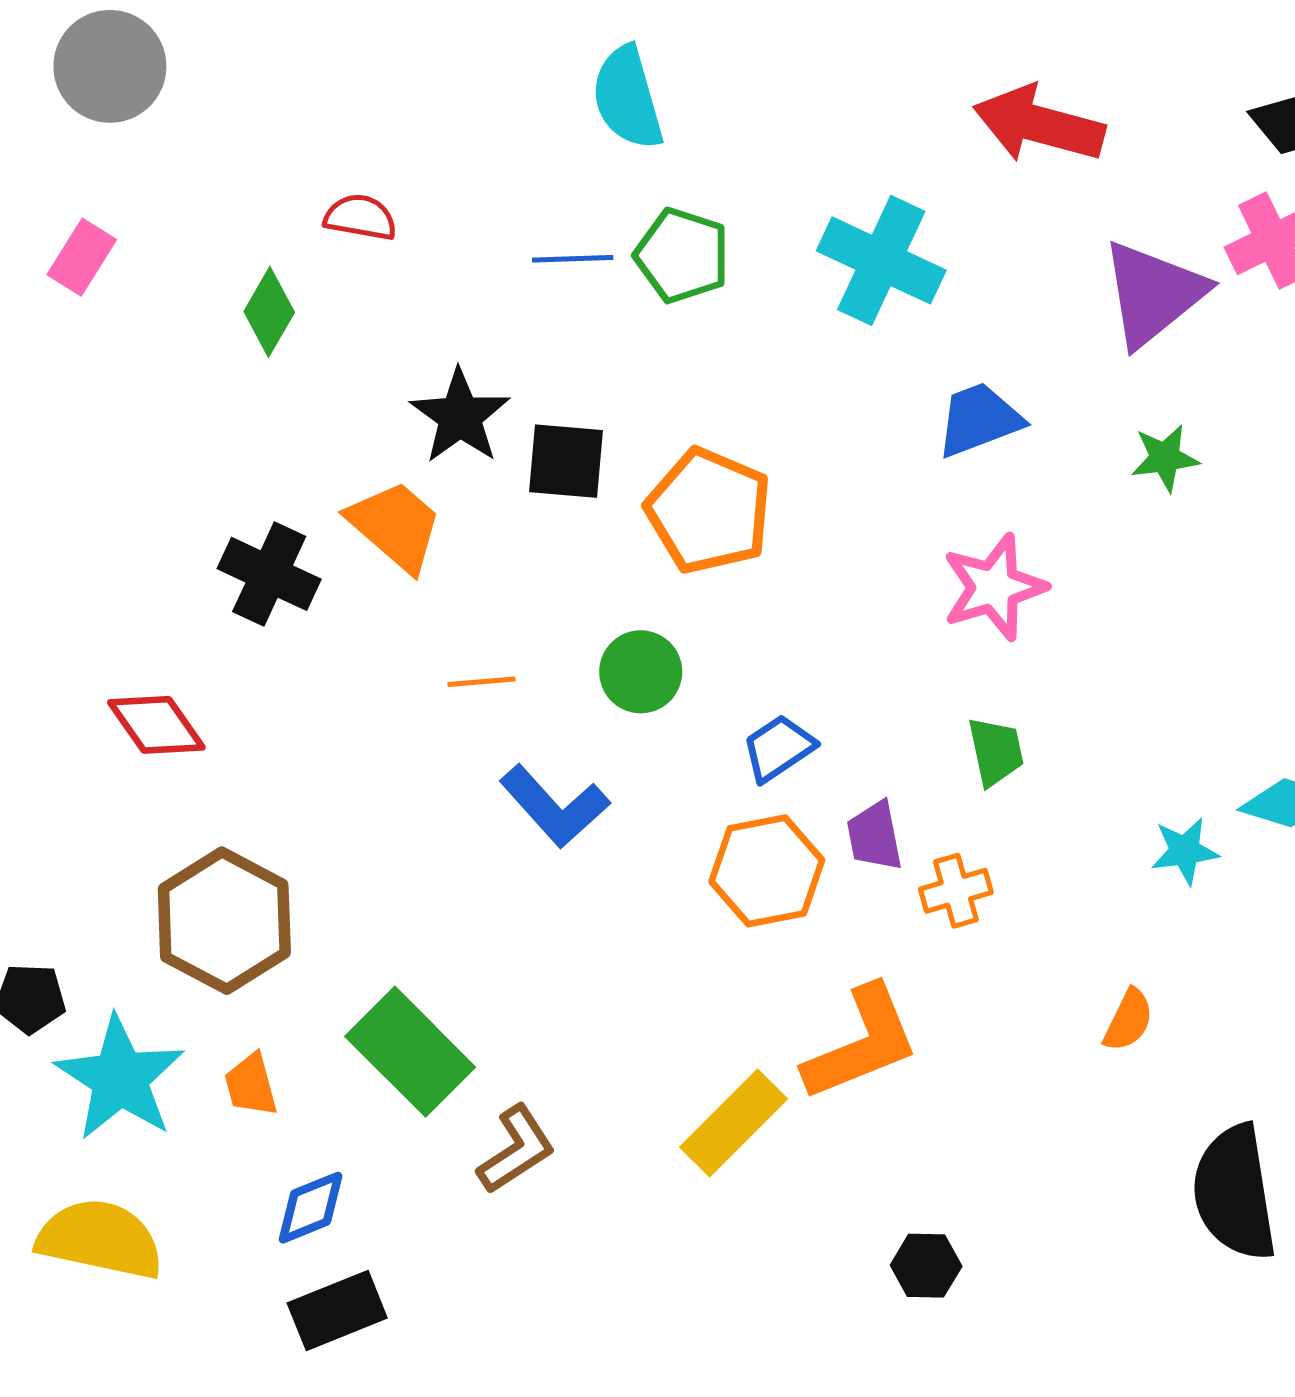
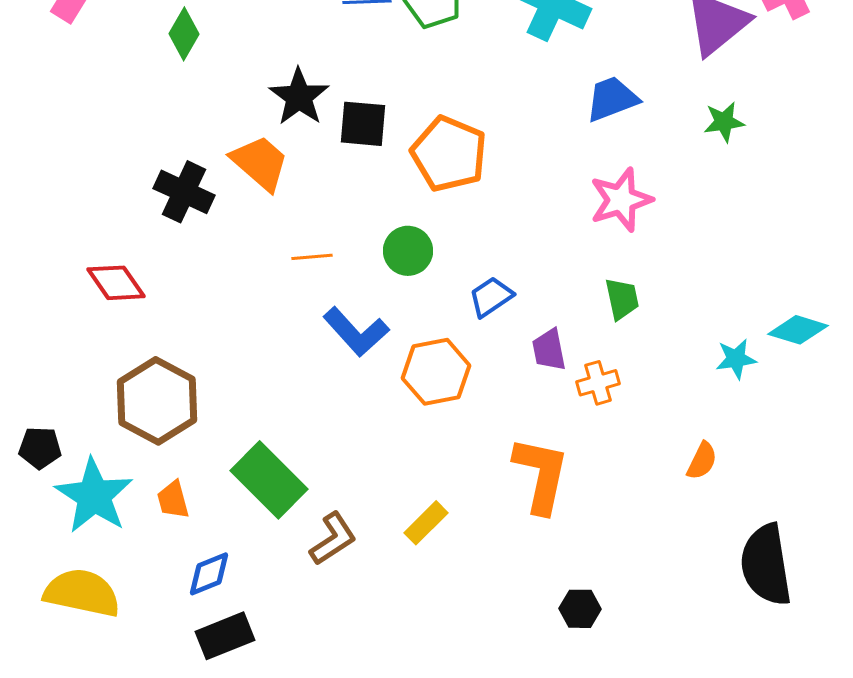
orange hexagon: (767, 871) -> (436, 372), moved
orange L-shape: (861, 1043) -> (541, 475), turned -56
yellow rectangle: (734, 1123) -> (426, 523), moved, size x0.7

